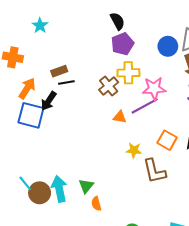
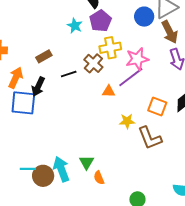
cyan star: (40, 26) -> (75, 26), moved
black line: (66, 83) -> (69, 74), moved
cyan line: (25, 183) -> (28, 169), turned -42

